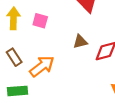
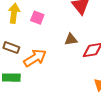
brown rectangle: (14, 57) -> (11, 48), turned -42

